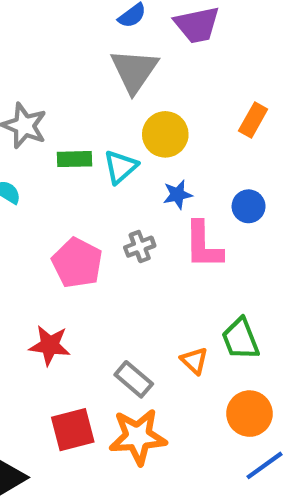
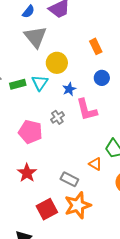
orange rectangle: (253, 120) -> (96, 46), turned -42
blue circle: (249, 206) -> (102, 78), moved
red star: (50, 345) -> (27, 173), turned -30

